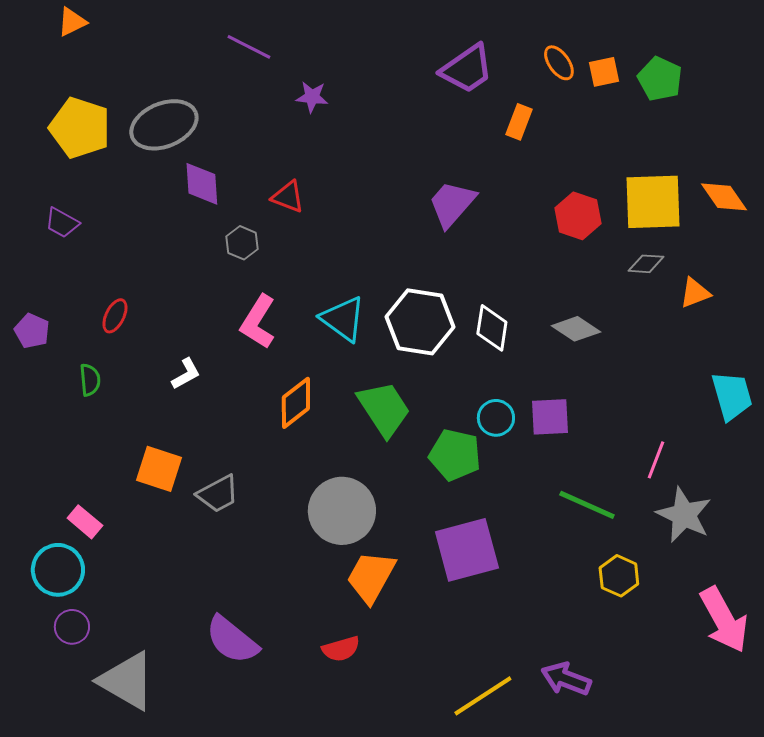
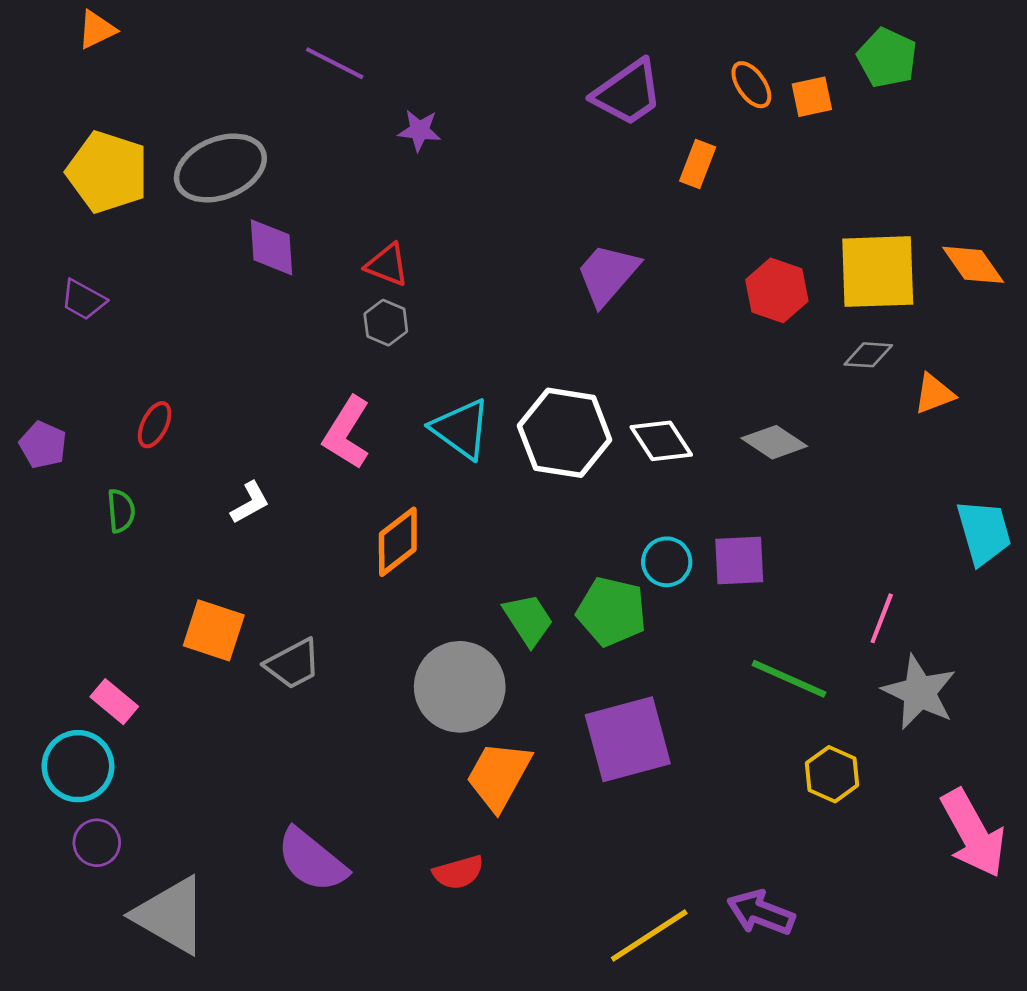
green pentagon: (660, 79) -> (887, 58), moved
gray hexagon: (242, 243) -> (386, 323), moved
white diamond: (492, 328) -> (661, 441), turned -42
green trapezoid: (384, 409) -> (528, 620), moved, size x0.7

